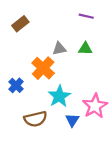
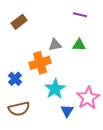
orange cross: (43, 68) -> (40, 63), turned 30
brown semicircle: (35, 119) -> (19, 109), moved

